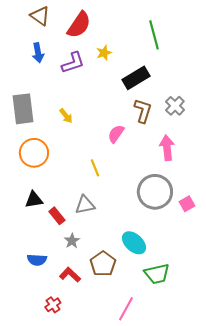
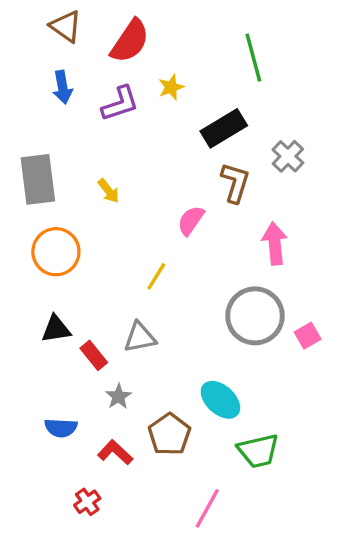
gray cross: (175, 106) -> (288, 156), moved
yellow line: (95, 168) -> (156, 276), turned 54

